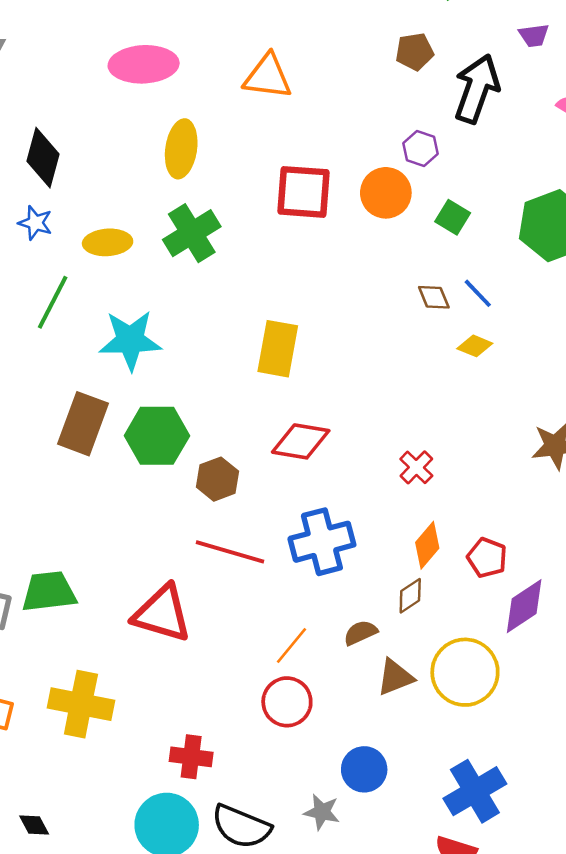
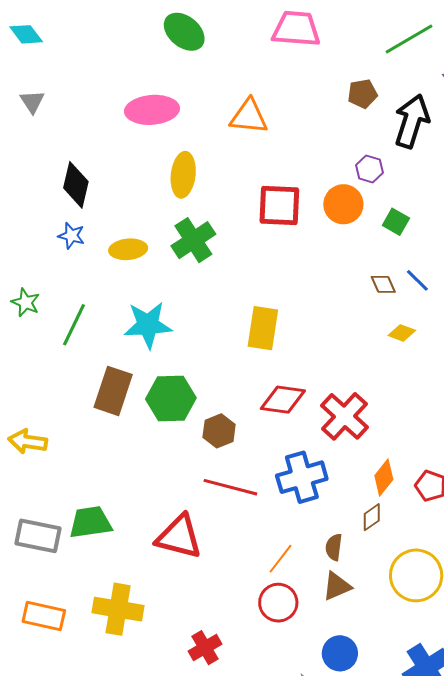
green line: (53, 302) -> (74, 325), moved
yellow diamond: (475, 346) -> (402, 333), moved
red cross: (416, 467) -> (345, 416), moved, size x1.8
brown semicircle: (360, 633) -> (334, 547), turned -56
brown triangle: (395, 677) -> (337, 586), moved
red cross: (191, 757) -> (205, 648), turned -36

